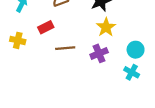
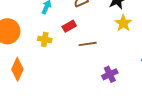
purple cross: (99, 53) -> (110, 74), moved

